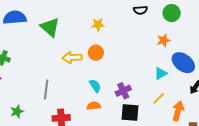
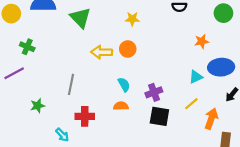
green circle: (172, 13) -> (223, 13), moved
blue ellipse: (183, 63) -> (221, 67), turned -45

